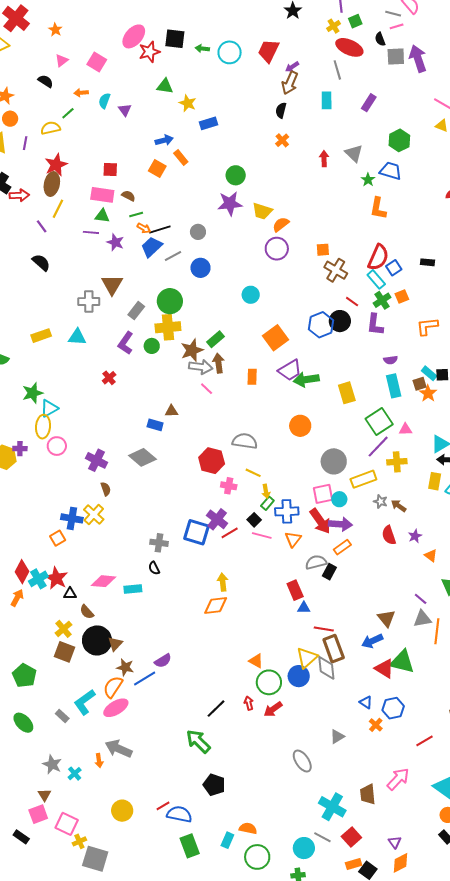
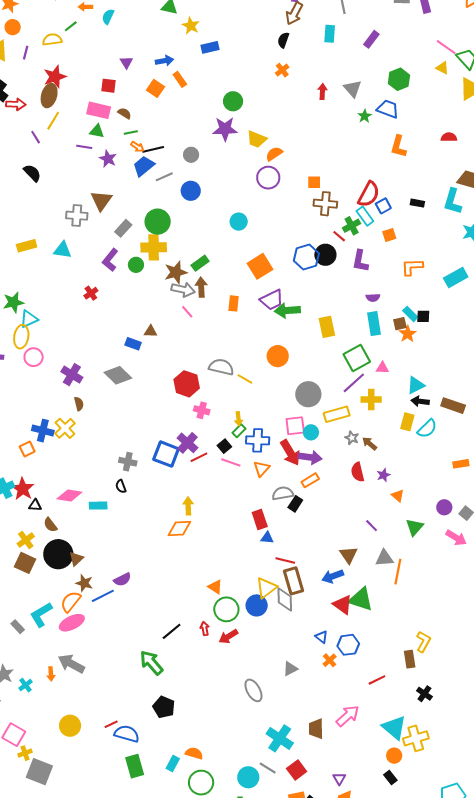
purple triangle: (125, 110) -> (126, 62), moved
orange L-shape: (378, 208) -> (398, 146), moved
brown cross: (336, 270) -> (325, 204), turned -30
green cross: (382, 300) -> (352, 226), moved
yellow line: (253, 473) -> (245, 379), moved
purple line: (421, 599) -> (372, 526), moved

